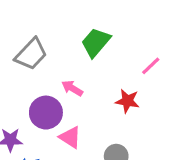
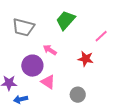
gray trapezoid: (31, 54) -> (23, 27), turned 60

